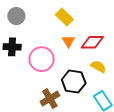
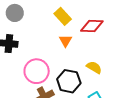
red diamond: (92, 42) -> (92, 26), moved
pink circle: (42, 59) -> (37, 71), moved

